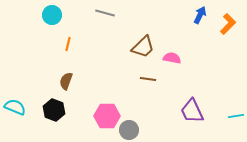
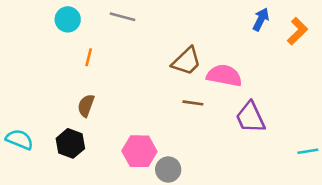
gray line: (105, 13) -> (123, 17), moved
pink semicircle: (172, 58) -> (224, 76), size x1.5
purple trapezoid: (192, 111) -> (250, 117), moved

